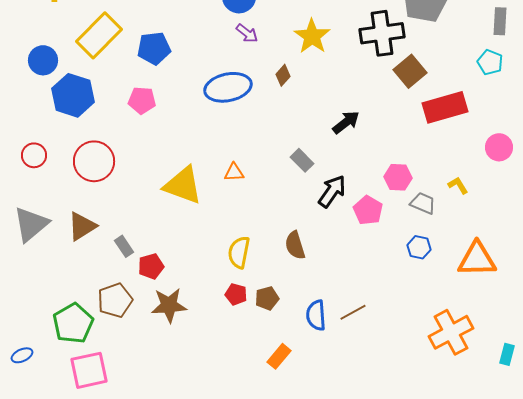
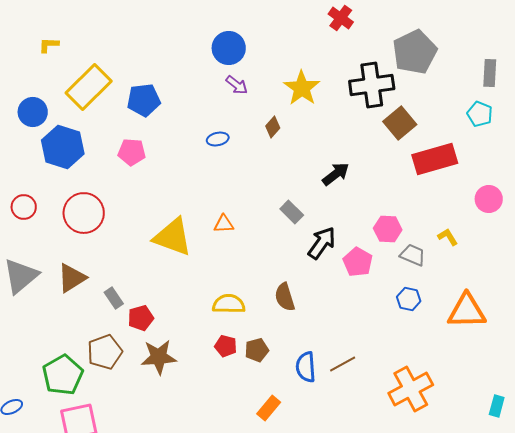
blue ellipse: (228, 87) -> (218, 139), size x0.5
yellow semicircle: (239, 252) -> (229, 304), turned 80
orange cross: (451, 332) -> (411, 389), moved

